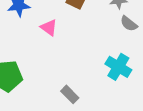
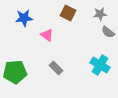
gray rectangle: (70, 94) -> (56, 68), moved

